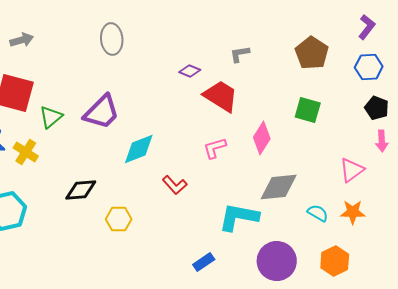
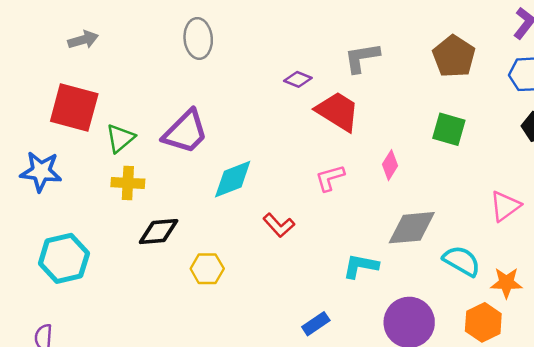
gray L-shape: (240, 54) -> (362, 58), size x1.4
pink diamond: (262, 138) -> (390, 165), size x0.7
yellow cross: (26, 152) -> (128, 183), moved, turned -30
orange star: (353, 212) -> (506, 283), moved
cyan semicircle: (318, 213) -> (462, 261), size x1.4
cyan L-shape: (239, 217) -> (361, 266), size x0.7

